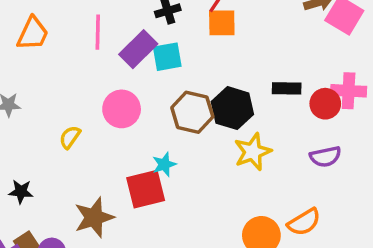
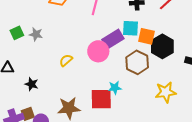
orange square: (222, 23) -> (147, 36), moved
purple rectangle: (138, 49) -> (113, 39), moved
black hexagon: (232, 108) -> (162, 46), moved

